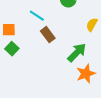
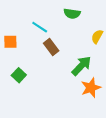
green square: (12, 49) -> (19, 75), moved

